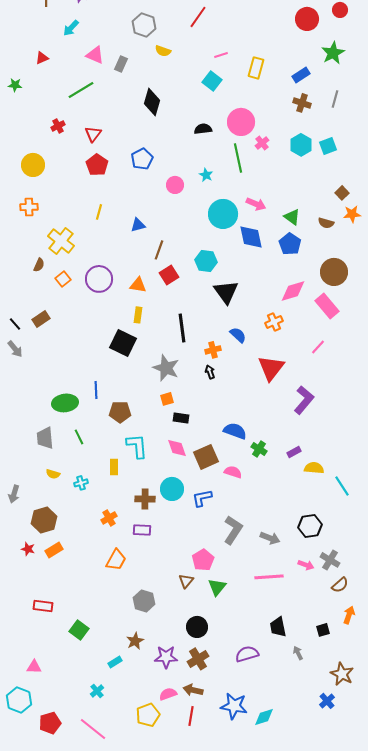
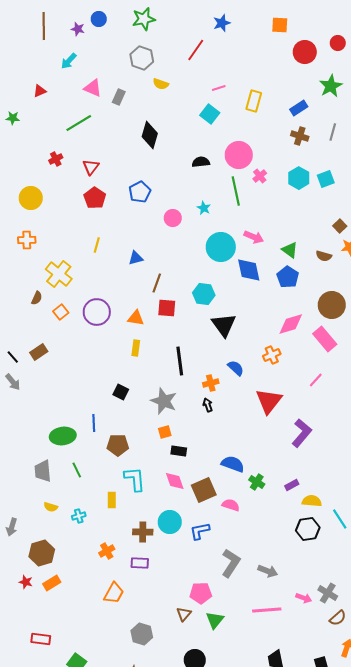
red square: (169, 275) -> (167, 308), turned 36
black square: (123, 343) -> (121, 392), moved, size x0.6
black hexagon: (310, 526) -> (308, 529), moved
pink pentagon: (203, 560) -> (201, 593), turned 30

